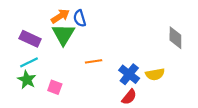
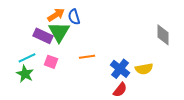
purple rectangle: (30, 39) -> (43, 36), moved
pink square: (55, 87) -> (51, 62), moved

